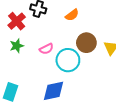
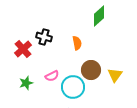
orange semicircle: (72, 15) -> (77, 43), turned -64
green star: (17, 46) -> (26, 83), moved

